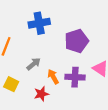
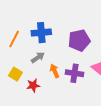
blue cross: (39, 23) -> (41, 33), moved
red star: (41, 94) -> (33, 85), moved

